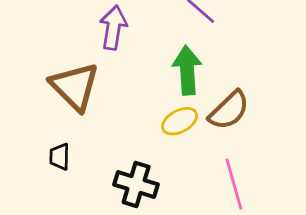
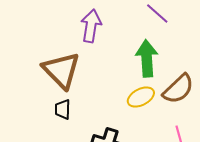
black trapezoid: (59, 157) -> (63, 109), moved

